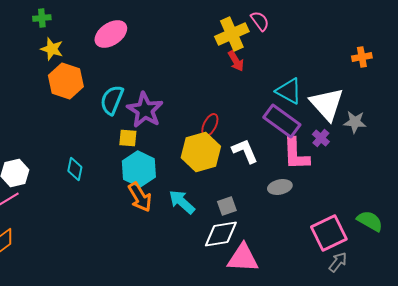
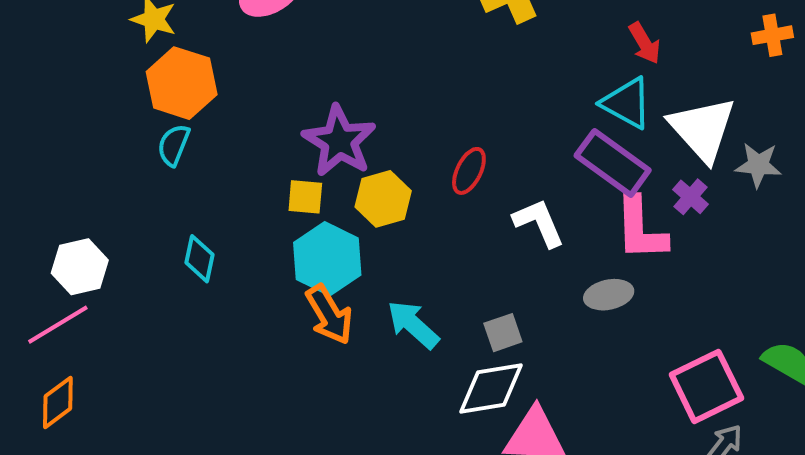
red arrow: (236, 61) -> (645, 43), moved
cyan semicircle: (112, 100) -> (174, 145), moved, size x0.7
yellow hexagon: (201, 152) -> (383, 199), moved, size x0.7

